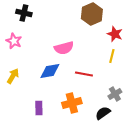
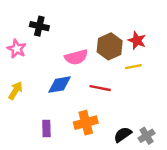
black cross: (24, 13) -> (39, 26), moved
brown hexagon: (92, 14) -> (110, 46), moved
yellow line: (112, 56) -> (133, 67), turned 64
gray cross: (115, 94) -> (147, 136), moved

